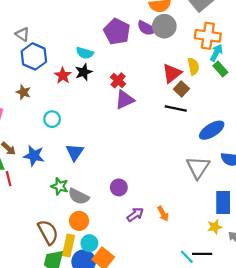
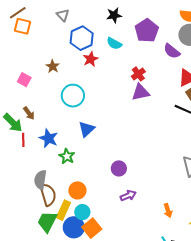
purple semicircle: (147, 28) -> (172, 51), moved
blue hexagon: (34, 56) -> (82, 38), moved
black star: (84, 72) -> (114, 15), moved
cyan circle: (52, 119) -> (73, 96), size x1.5
blue star: (34, 156) -> (48, 138), moved
gray semicircle: (79, 196) -> (40, 180), moved, turned 60
orange arrow: (163, 214) -> (168, 211), moved

